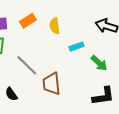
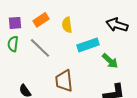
cyan rectangle: (76, 47) -> (88, 45), size x1.5
gray line: (27, 65) -> (40, 48), moved

